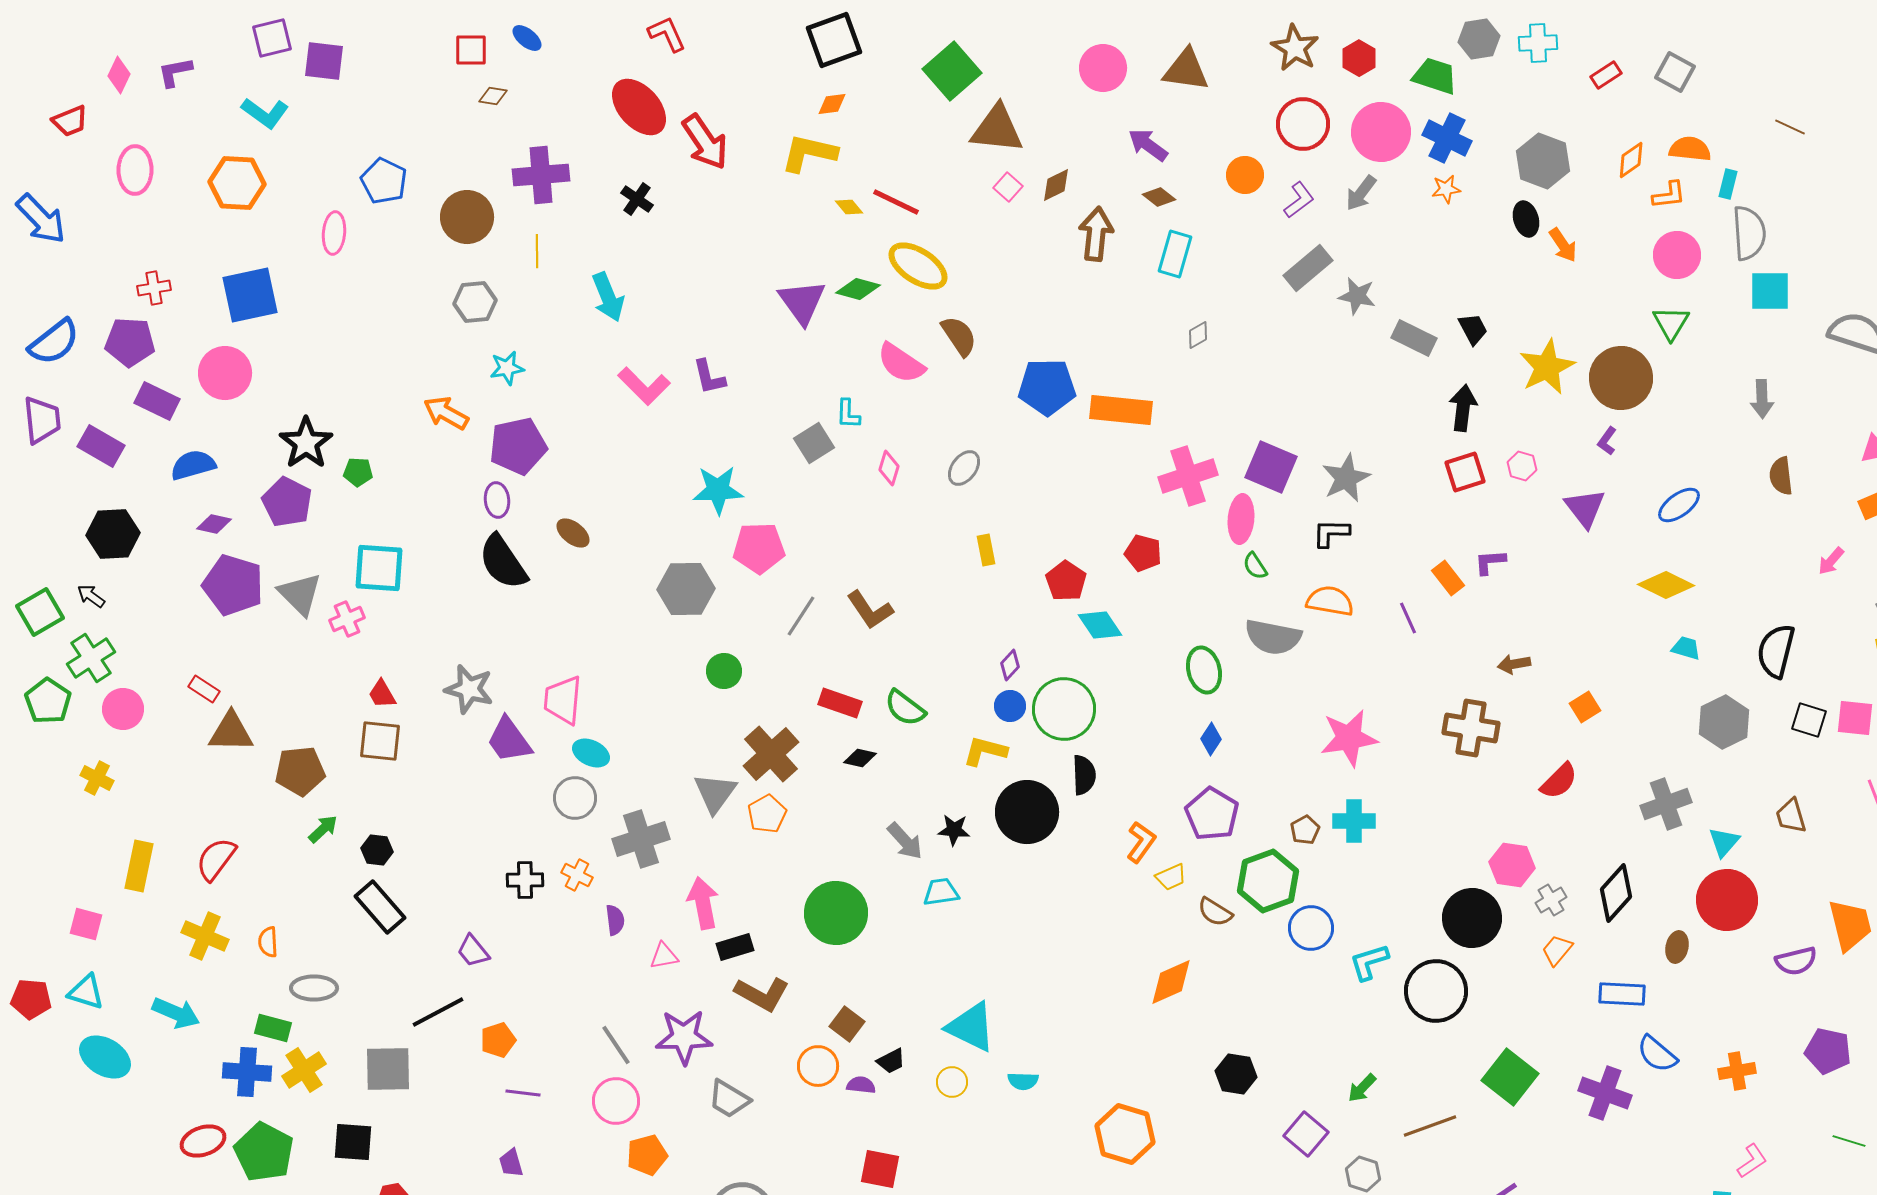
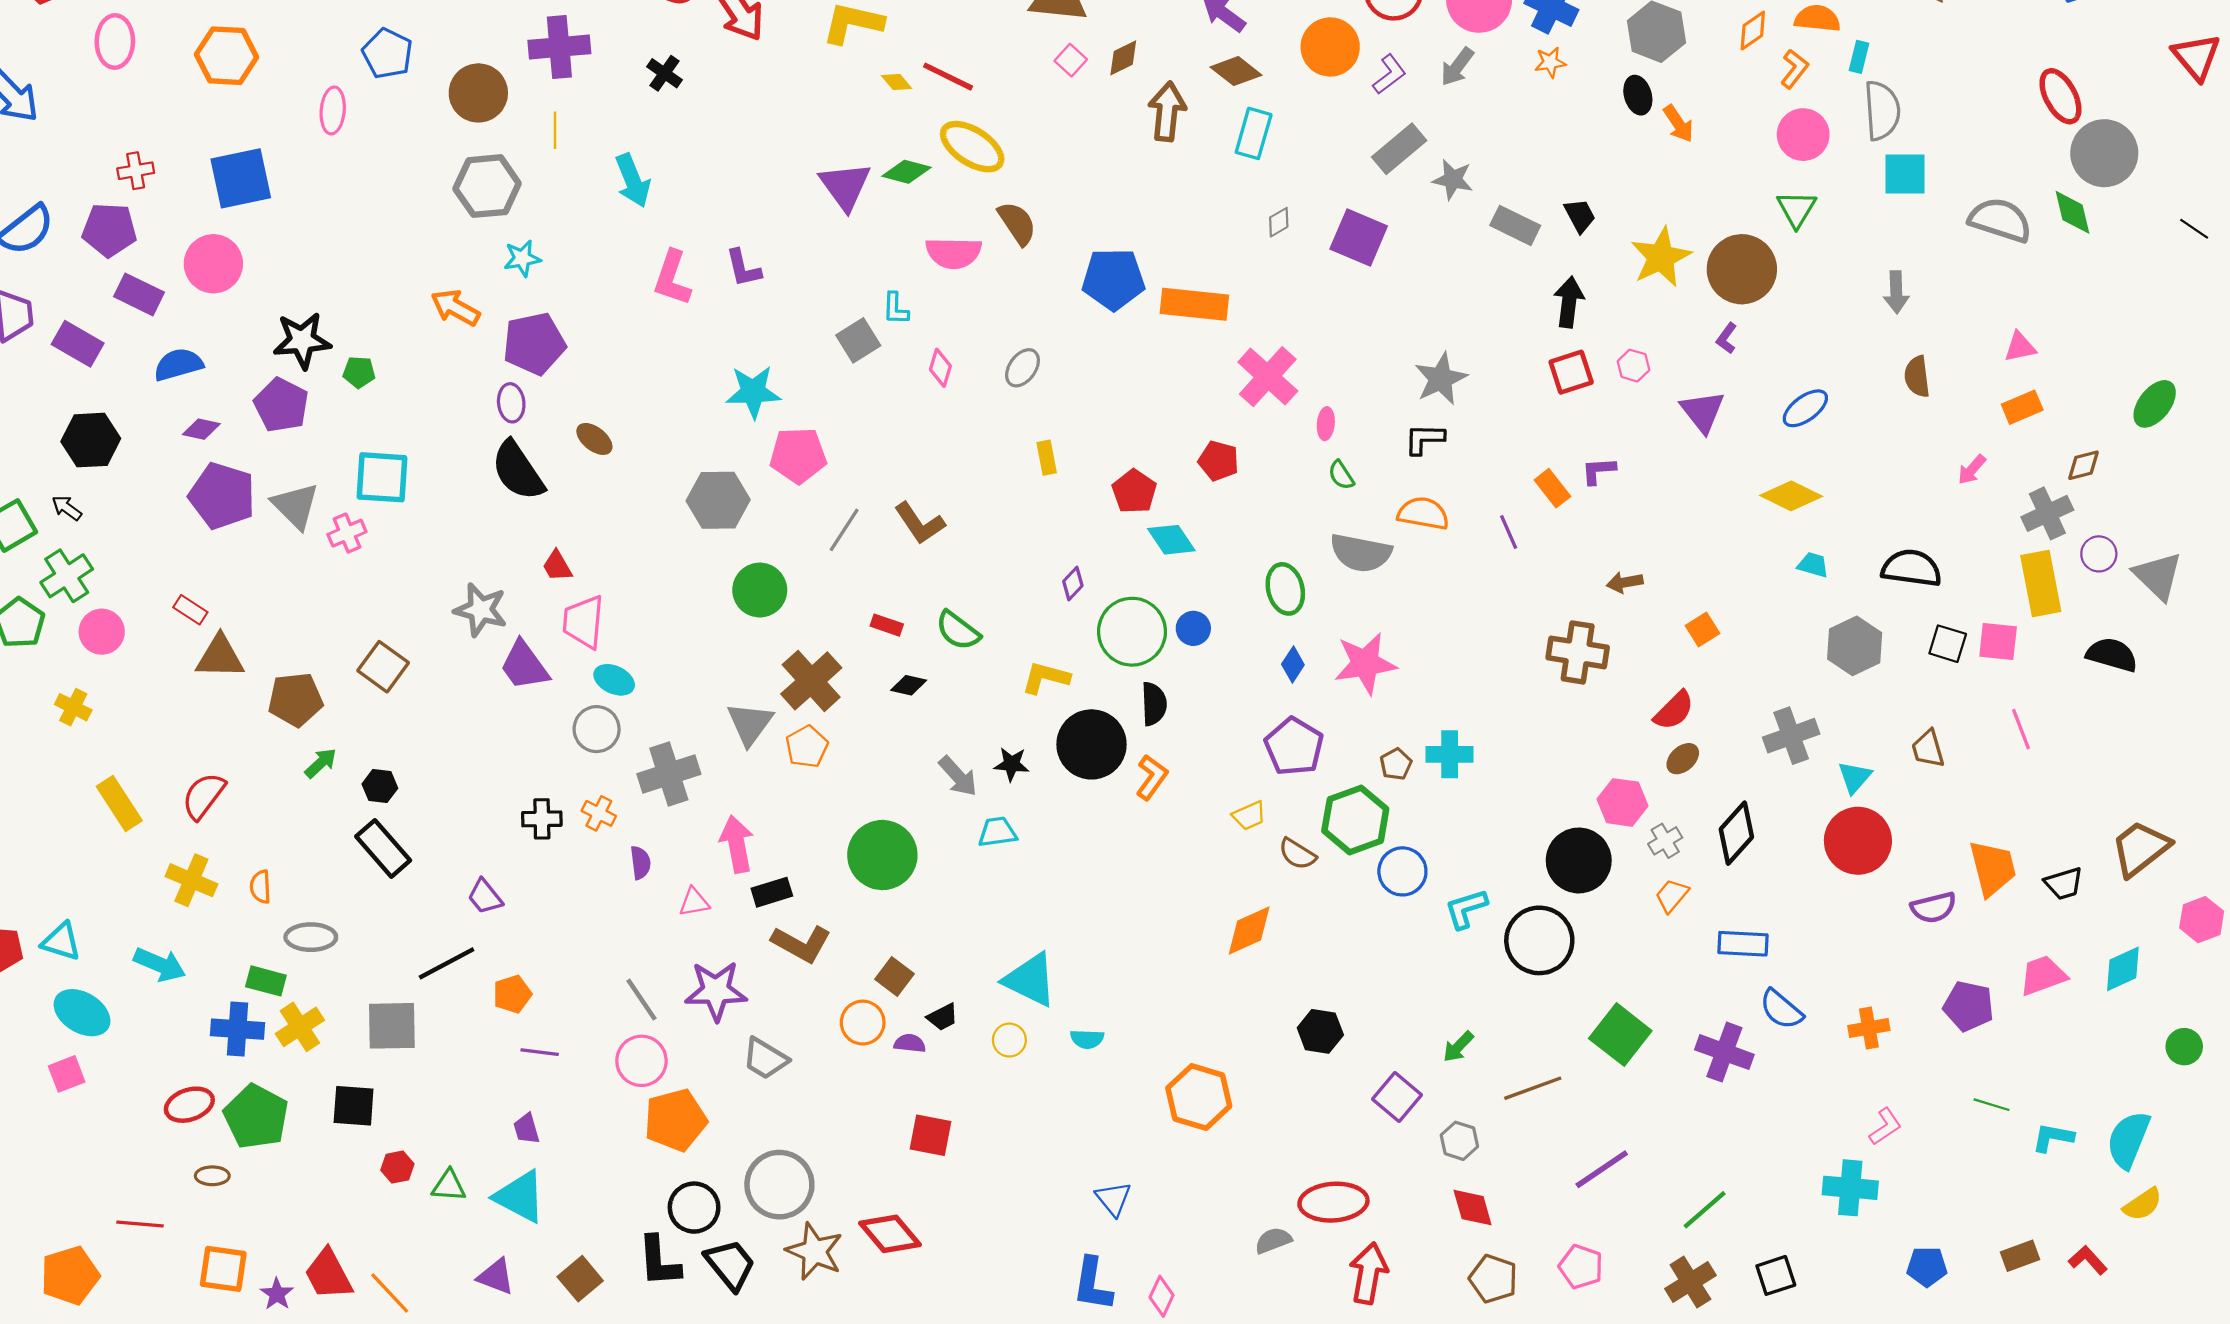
orange circle: (1245, 175) -> (1330, 47), size x1.4
orange L-shape: (1669, 195) -> (1794, 69), turned -45
brown diamond: (1159, 197) -> (1236, 71), size x1.4
gray hexagon: (475, 302) -> (487, 186), size x1.4
pink semicircle: (901, 363) -> (954, 253), turned -33
pink L-shape: (644, 386) -> (672, 278), turned 64
black star: (306, 443) -> (302, 340), turned 30
purple square: (1271, 467) -> (1359, 237), moved
pink cross: (1188, 476) -> (1268, 377), turned -30
pink ellipse: (1241, 519) -> (1326, 424), size x0.6
black semicircle: (1776, 651) -> (1912, 568), turned 84
green circle: (724, 671) -> (760, 590), size x1.4
red trapezoid: (382, 694) -> (557, 566), moved
red rectangle: (840, 703) -> (887, 625), size x0.7
blue circle: (1010, 706) -> (1193, 628), moved
pink star: (1349, 738) -> (1365, 663), moved
brown square: (380, 741) -> (383, 667), turned 30
orange L-shape: (1141, 842) -> (1152, 777), moved
yellow rectangle: (139, 866) -> (119, 804), turned -45
pink square: (86, 924) -> (67, 1074), moved, turned -36
brown ellipse: (1677, 947) -> (1683, 759), moved, turned 36
orange pentagon: (647, 1155) -> (675, 1120), size x1.4

